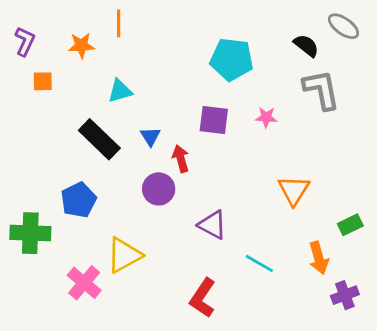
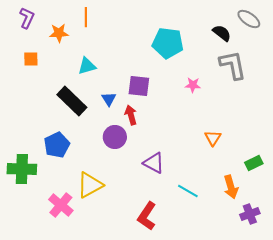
purple L-shape: (25, 41) -> (27, 18), moved
purple square: (214, 120) -> (139, 86), moved
orange triangle: (294, 190) -> (213, 138), size x0.7

